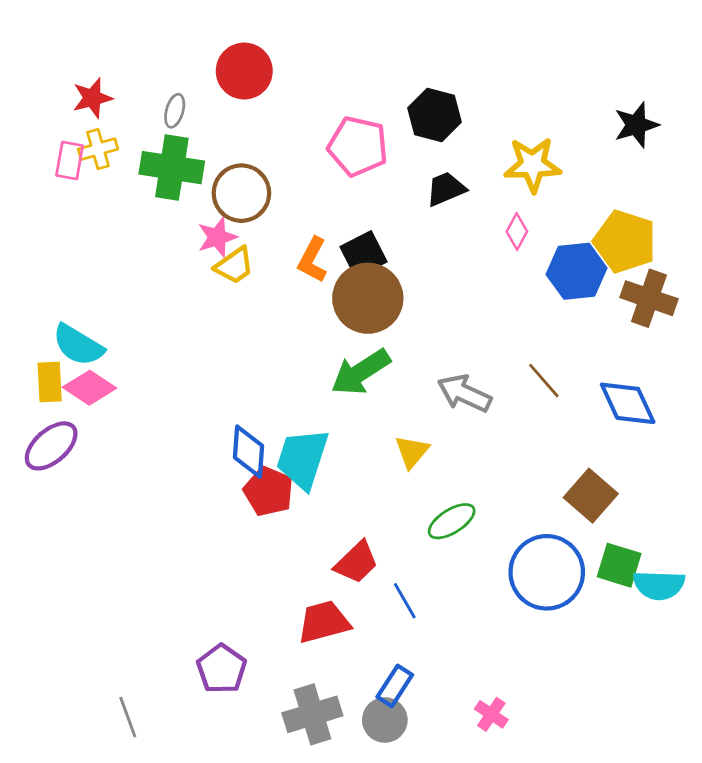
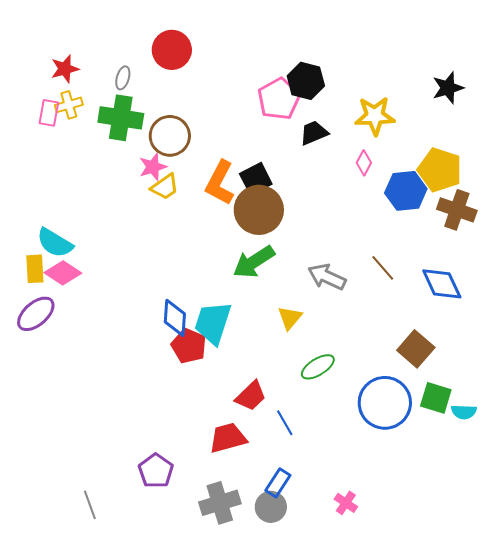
pink pentagon: (358, 146) -> (279, 99), moved, turned 30
orange L-shape: (312, 260) -> (220, 183), size x1.4
cyan semicircle: (659, 585) -> (464, 412), size x0.7

